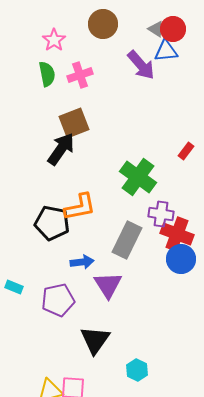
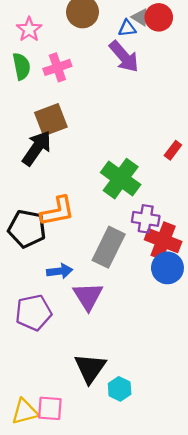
blue triangle: (166, 51) -> (127, 28), moved, size x0.7
black triangle: (95, 340) -> (90, 368), moved

